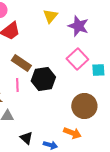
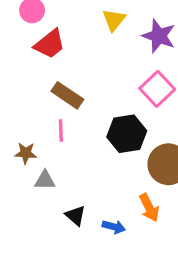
black hexagon: (43, 79) -> (127, 134), moved
orange arrow: (72, 133) -> (149, 208), turned 42

